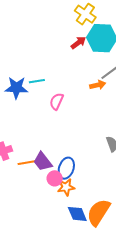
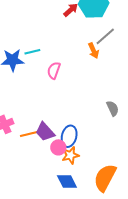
orange arrow: (98, 85) -> (94, 51), turned 84
blue diamond: (77, 214) -> (67, 181), moved

